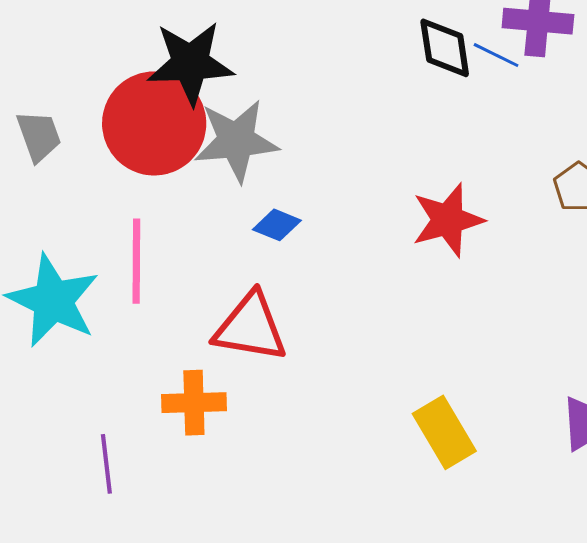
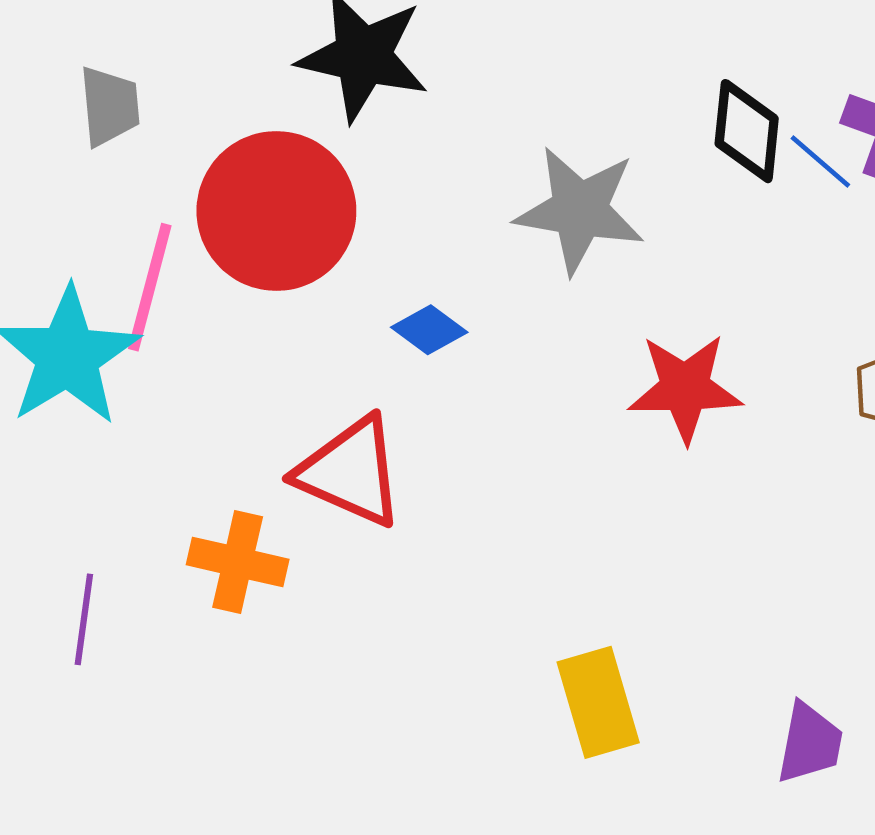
red circle: (154, 123) -> (276, 211), moved
gray star: (236, 141) -> (580, 210), moved
pink line: (136, 261) -> (150, 287), moved

